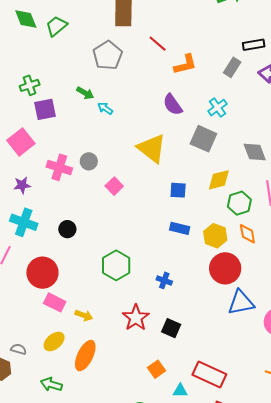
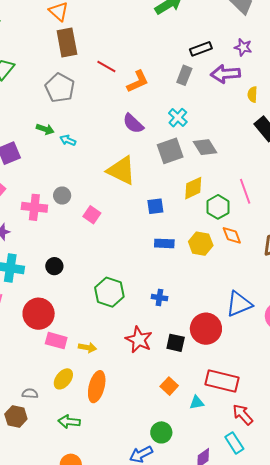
gray square: (203, 139) -> (170, 151), turned -32
gray diamond: (255, 152) -> (205, 147), moved
red circle: (225, 268) -> (206, 329), moved

